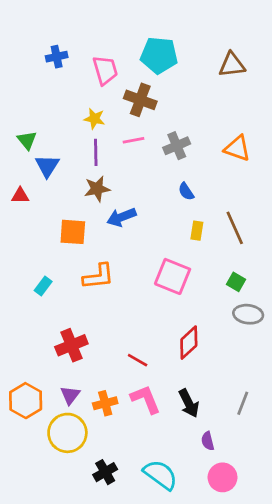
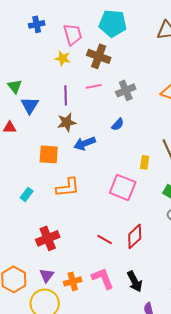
yellow star: (94, 119) -> (63, 58), moved
blue semicircle: (186, 192) -> (118, 124), moved, turned -104
yellow rectangle: (197, 231) -> (145, 162), moved
red line: (138, 360) -> (105, 239), moved

